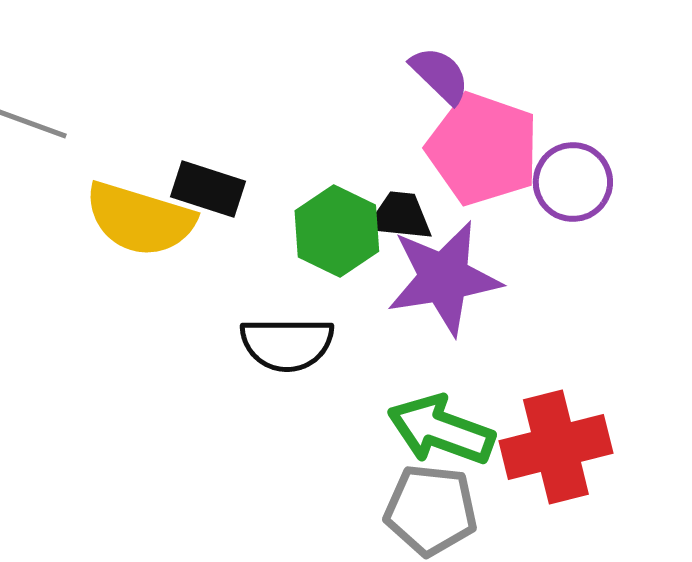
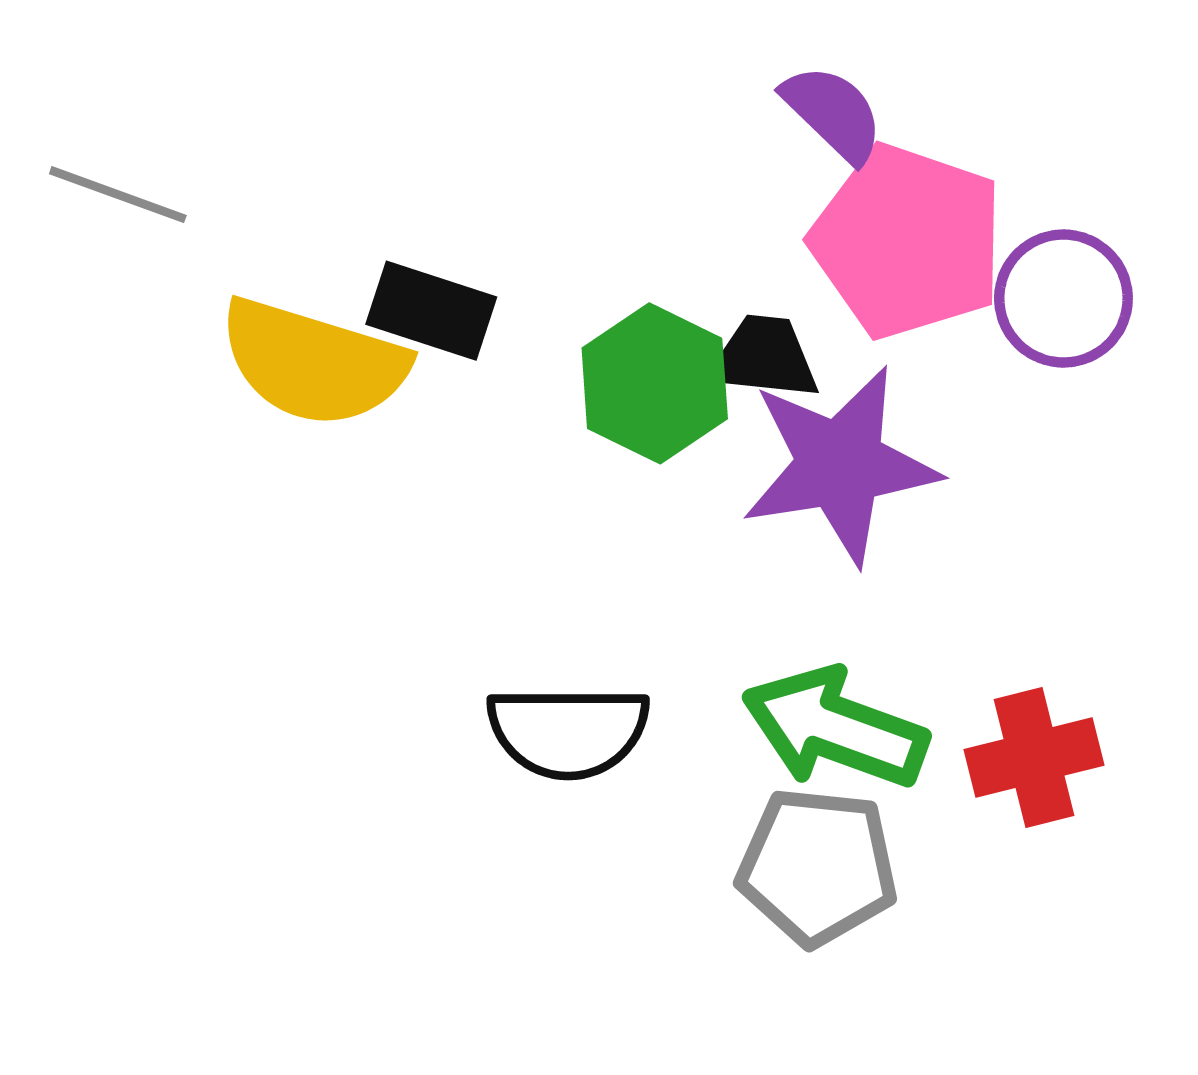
black semicircle: (287, 344) -> (568, 732), moved
red cross: (556, 447) -> (1034, 757), size x0.7

